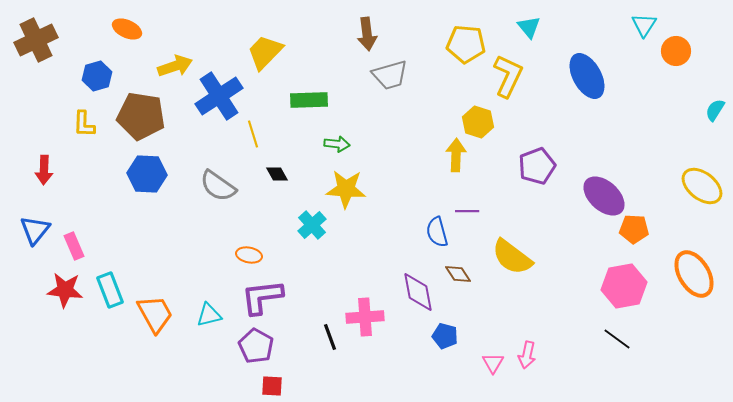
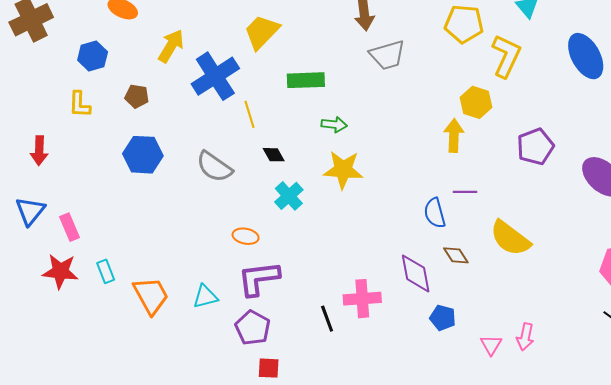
yellow arrow: (175, 66) -> (171, 46), turned -40
brown pentagon: (141, 116) -> (137, 96), size x0.5
cyan cross: (312, 225) -> (289, 196), moved
cyan rectangle: (110, 290) -> (106, 271), size x0.7

